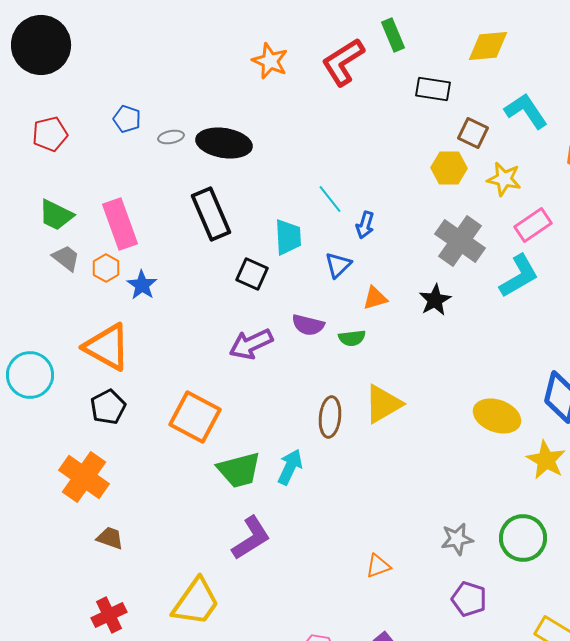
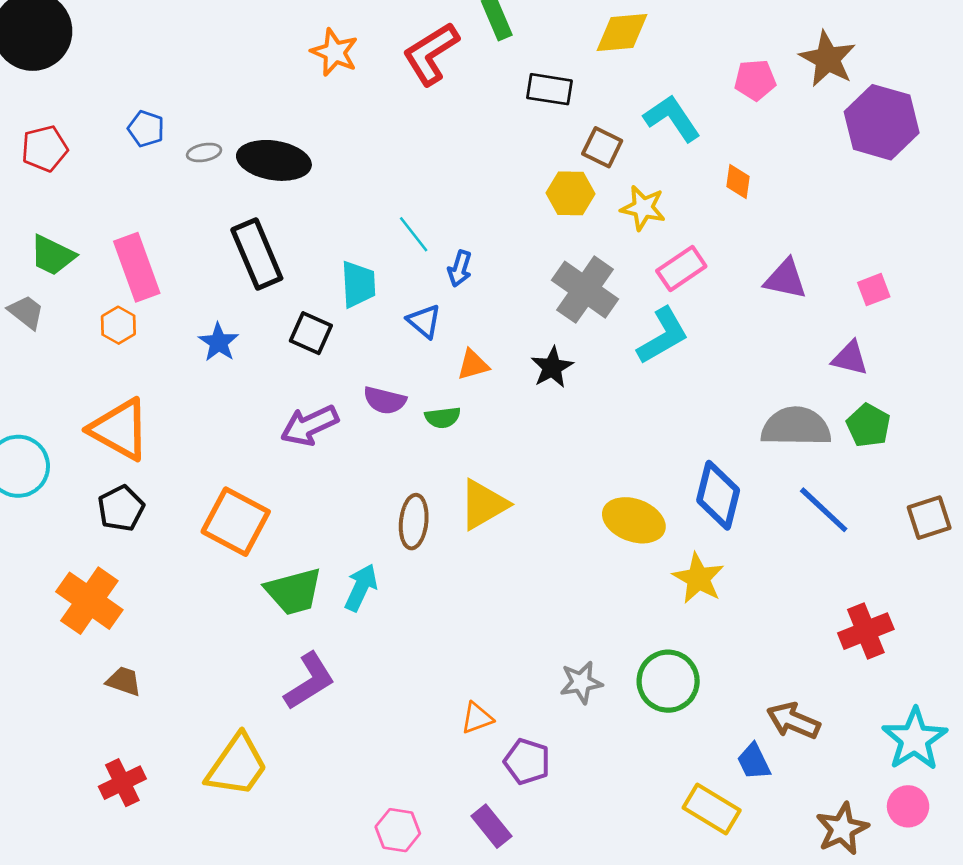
gray trapezoid: (66, 258) -> (26, 312), moved
blue triangle: (338, 265) -> (424, 321), turned -36
blue star: (142, 285) -> (219, 342), moved
purple pentagon: (469, 599) -> (527, 762), moved

